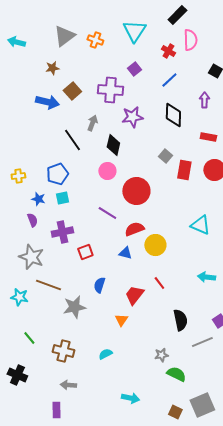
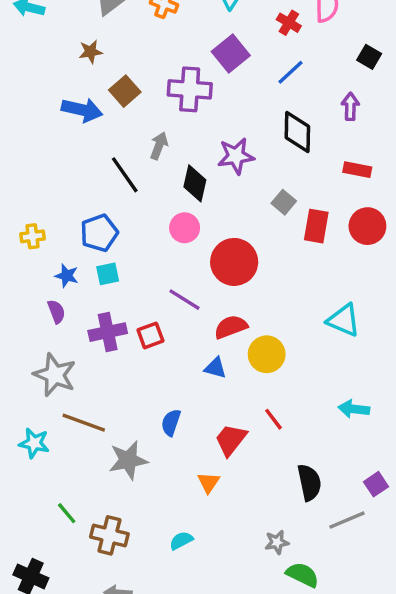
purple square: (134, 69) -> (231, 53), size x1.5
purple star: (132, 117) -> (236, 156), moved
red square: (85, 252) -> (150, 335), moved
green line: (29, 338) -> (67, 513), moved

